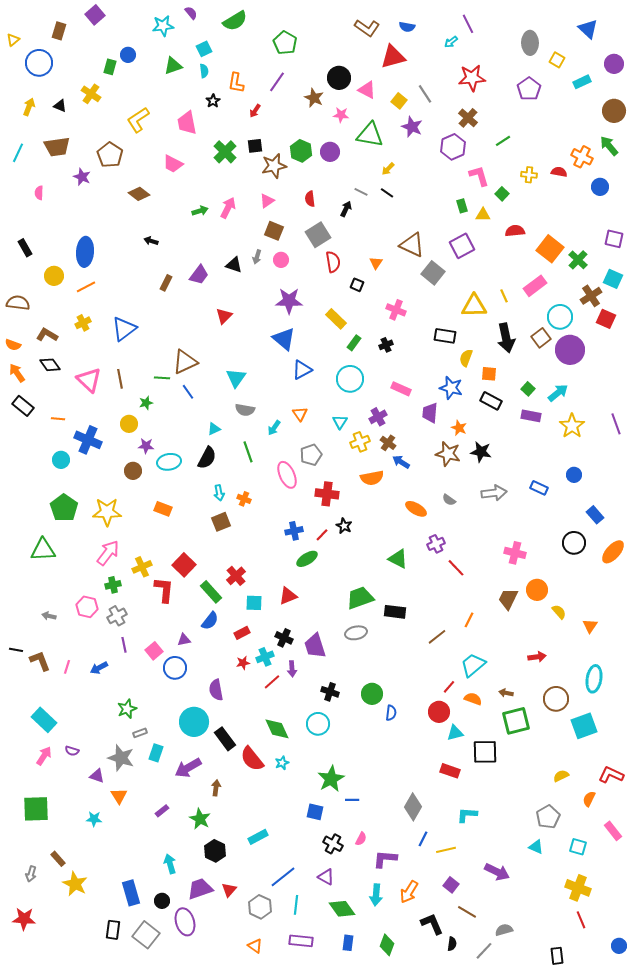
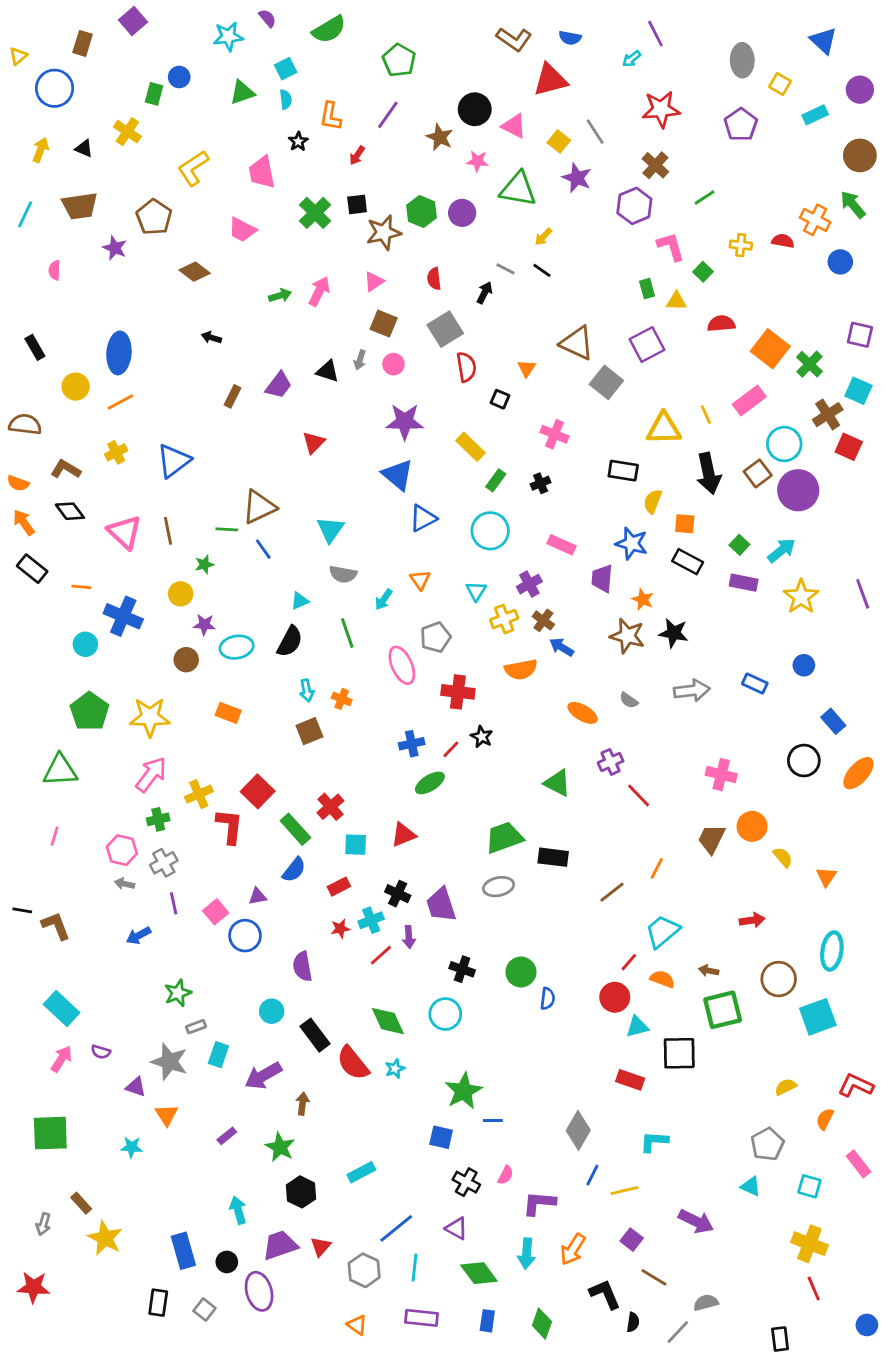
gray arrow: (49, 616) -> (125, 884), moved
pink line: (67, 667) -> (55, 836), moved
cyan circle: (194, 722) -> (272, 1011), size x0.6
gray square: (146, 935) -> (204, 1310), size x0.6

